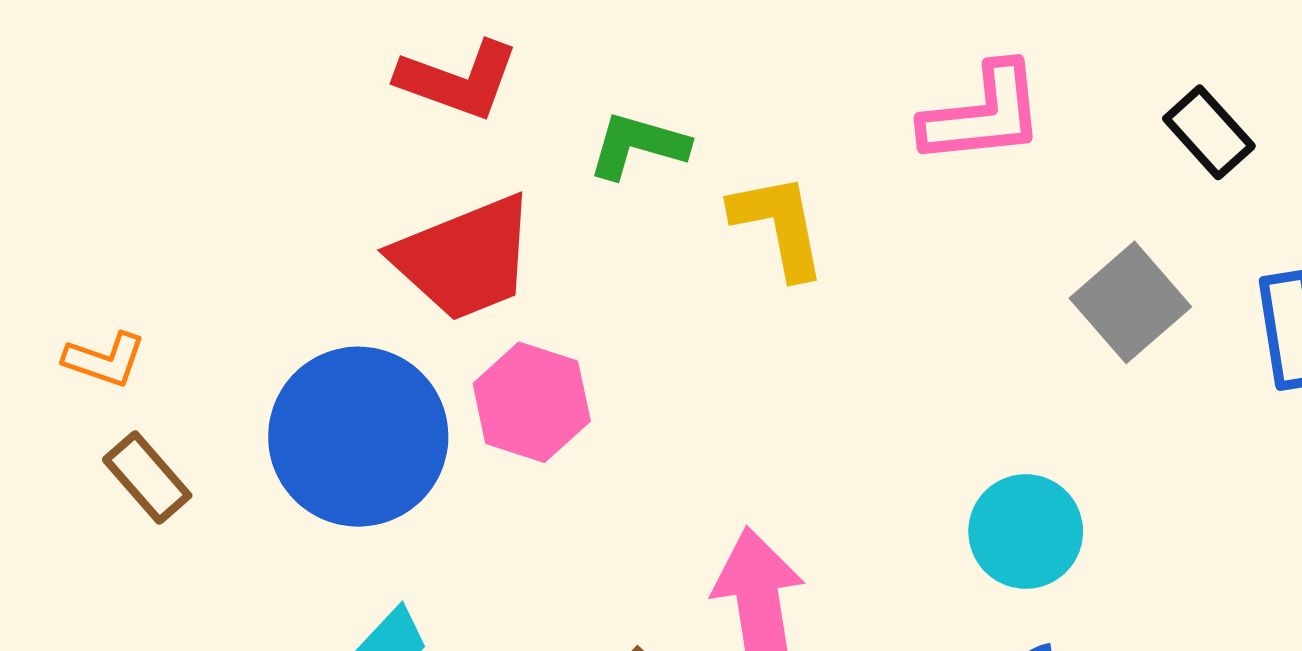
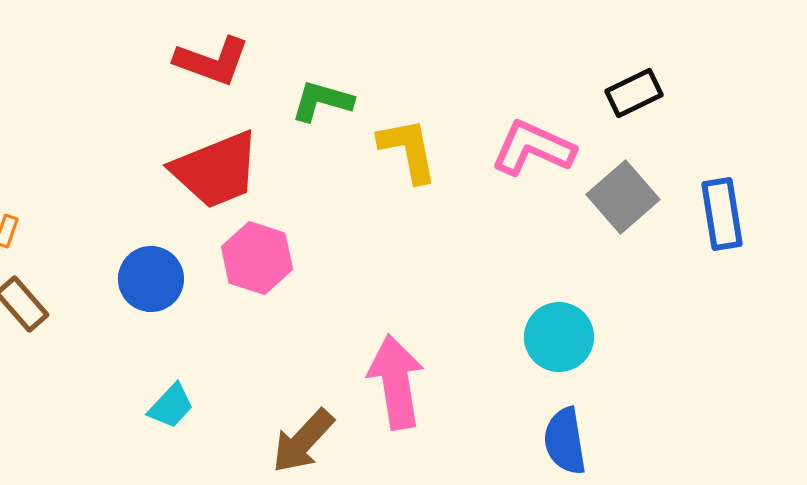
pink L-shape: (983, 114) -> (533, 148), moved, turned -150
black rectangle: (1209, 132) -> (634, 93), moved, turned -74
blue circle: (358, 437) -> (151, 279), size x0.6

